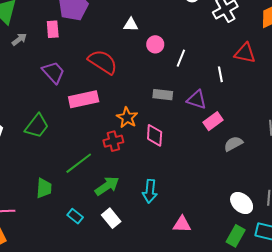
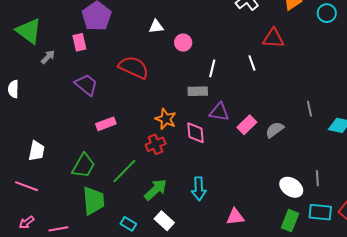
white line: (181, 58) -> (212, 68), moved
pink rectangle: (84, 99) -> (106, 124), moved, size x0.7
purple triangle: (197, 100) -> (219, 112), moved
pink rectangle: (213, 121) -> (247, 125), moved
green trapezoid: (37, 126) -> (83, 166), moved
green trapezoid: (44, 188) -> (93, 201), size x1.4

